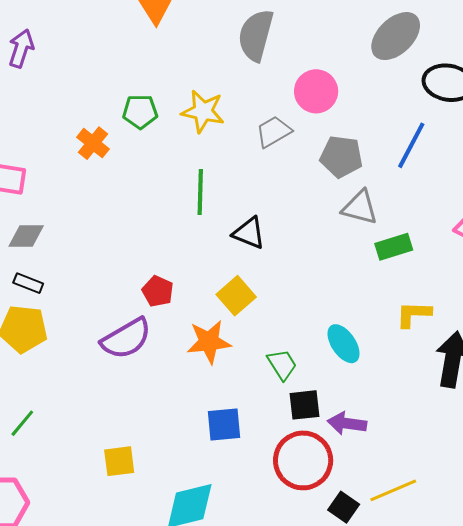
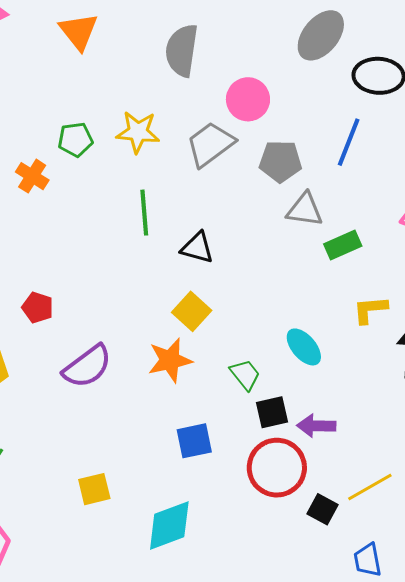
gray trapezoid: (274, 132) -> (210, 144), size x1.4
red pentagon: (158, 291) -> (38, 308), moved

